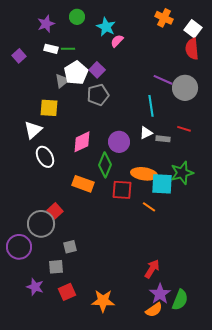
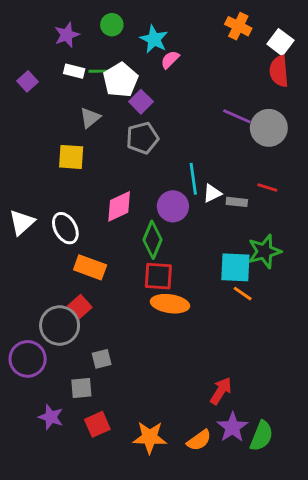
white pentagon: (76, 73) -> (121, 80), moved
cyan line: (151, 106) -> (193, 179), moved
white triangle: (33, 130) -> (22, 222), moved
orange ellipse: (144, 174) -> (170, 304), moved
orange rectangle: (83, 184) -> (90, 267), moved
red square: (122, 190) -> (158, 276), moved
orange line: (149, 207) -> (243, 294), moved
orange semicircle: (154, 310) -> (199, 440), moved

